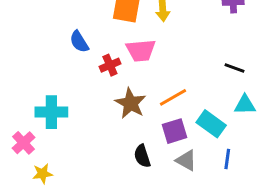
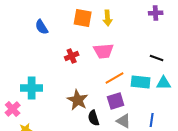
blue semicircle: (79, 42) -> (42, 27), moved
pink trapezoid: (141, 50) -> (104, 51), moved
brown star: (130, 103) -> (78, 100), moved
cyan rectangle: (211, 124) -> (141, 82), moved, turned -30

